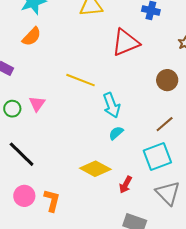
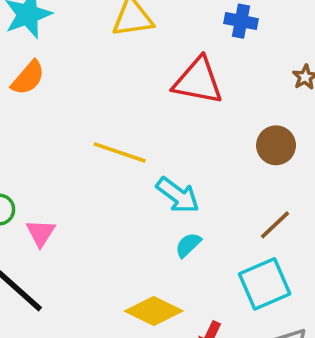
red triangle: (126, 43) -> (198, 81), turned 36
pink triangle: (37, 104) -> (41, 233), moved
cyan arrow: (112, 105) -> (178, 195), turned -30

